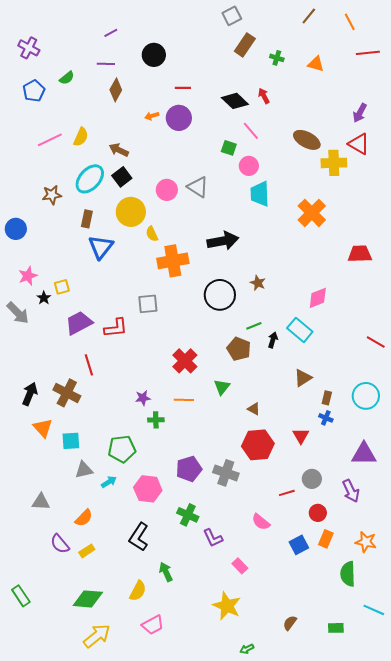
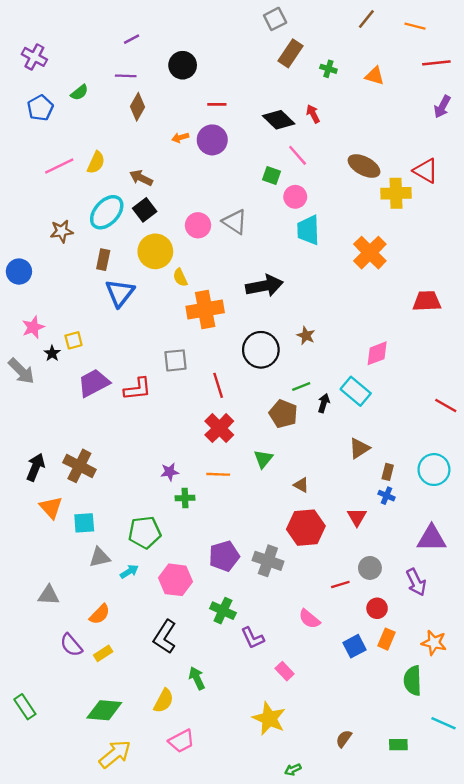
orange line: (350, 22) -> (415, 26), turned -48
purple arrow: (360, 113) -> (442, 107), moved
red line: (89, 365) -> (218, 385), moved

